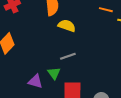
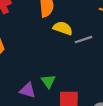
gray line: (68, 56) -> (83, 40), moved

